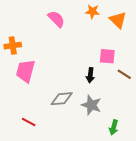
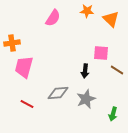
pink semicircle: (56, 19) -> (53, 18), turned 78
gray star: (91, 105) -> (86, 99), turned 30
red line: (29, 122) -> (27, 104), moved
green arrow: (114, 127) -> (113, 114), moved

